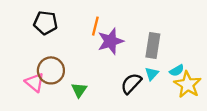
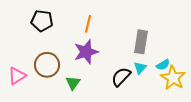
purple star: (111, 41) -> (86, 52), moved
pink triangle: (35, 82) -> (17, 76), moved, turned 48

